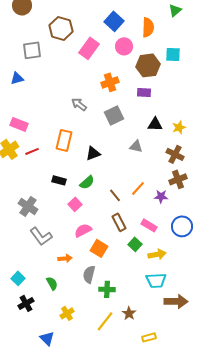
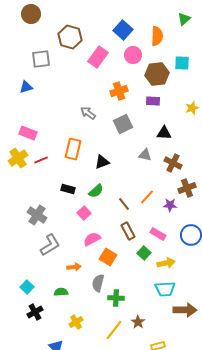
yellow star: (179, 127) -> (192, 108), moved
brown cross: (175, 154) -> (173, 163), moved
gray L-shape: (41, 236) -> (50, 245), turned -85
green semicircle: (52, 283) -> (61, 292), turned -64

